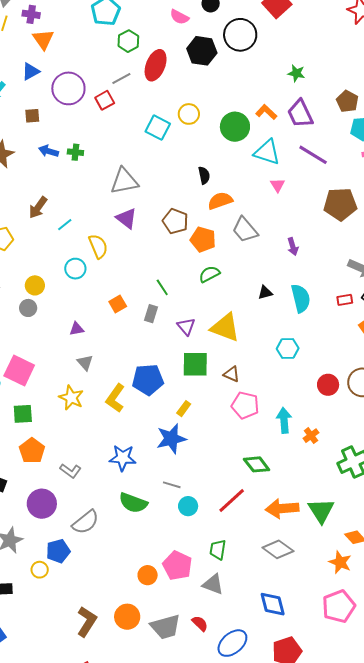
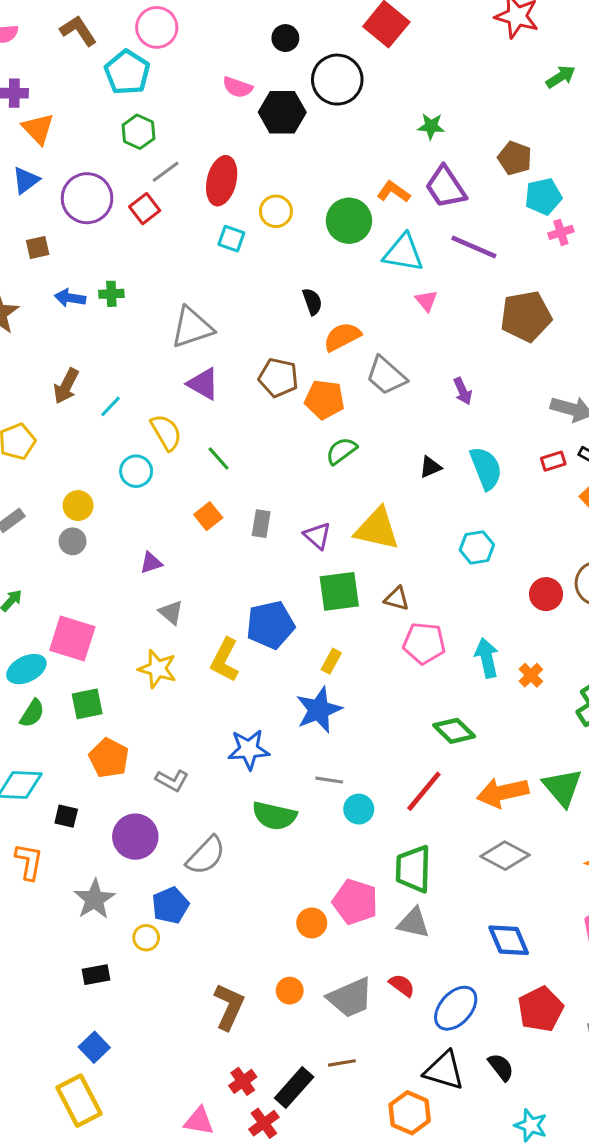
pink semicircle: (179, 17) -> (237, 87), moved
green hexagon: (128, 41) -> (138, 132), moved
red ellipse: (156, 65) -> (222, 181), moved
cyan square: (158, 128) -> (231, 239), size x0.7
green line: (162, 287) -> (219, 458), moved
green trapezoid: (218, 550) -> (413, 869), size x1.5
orange circle: (127, 617) -> (290, 991), size x0.7

